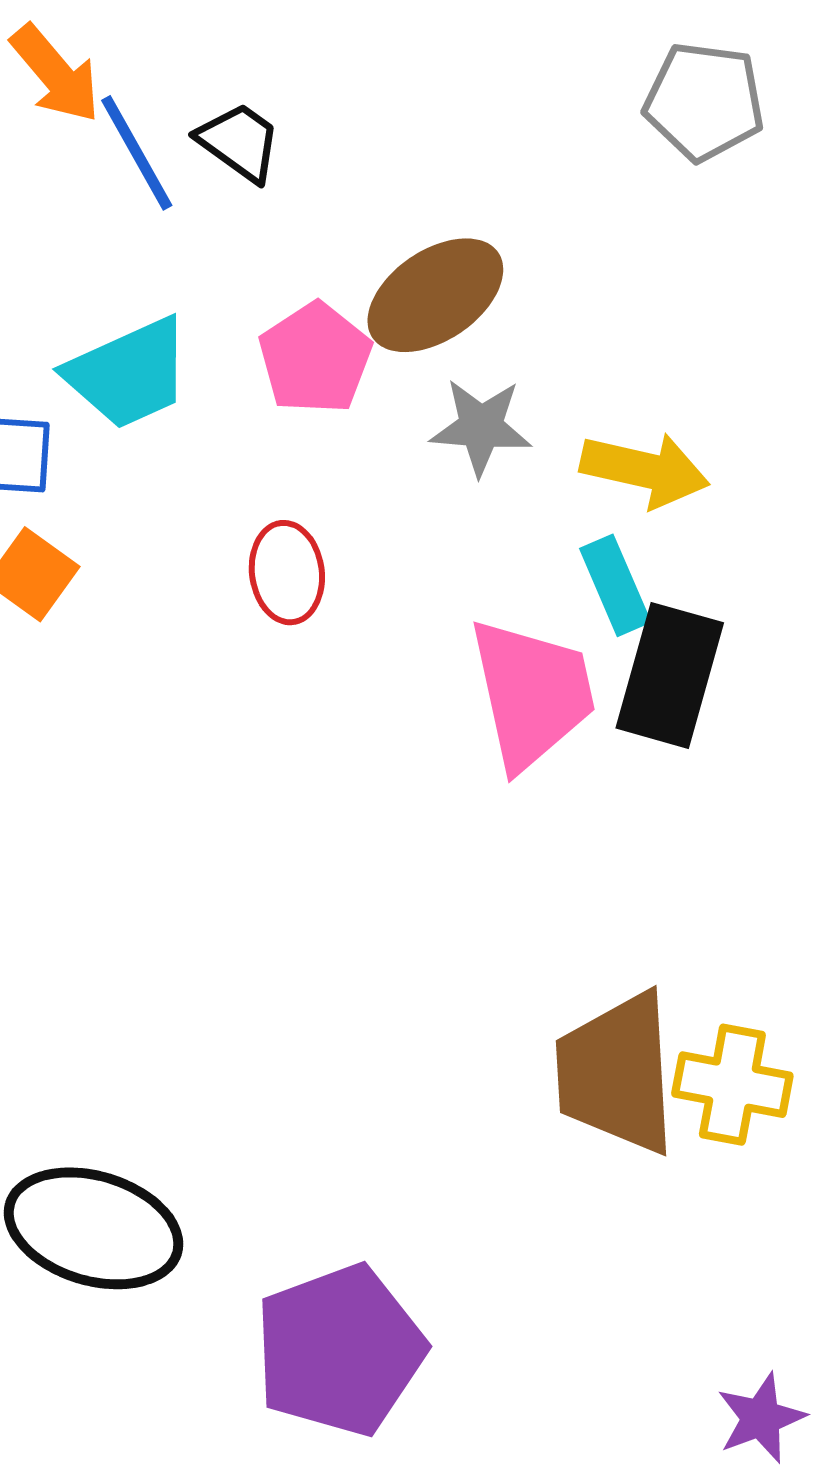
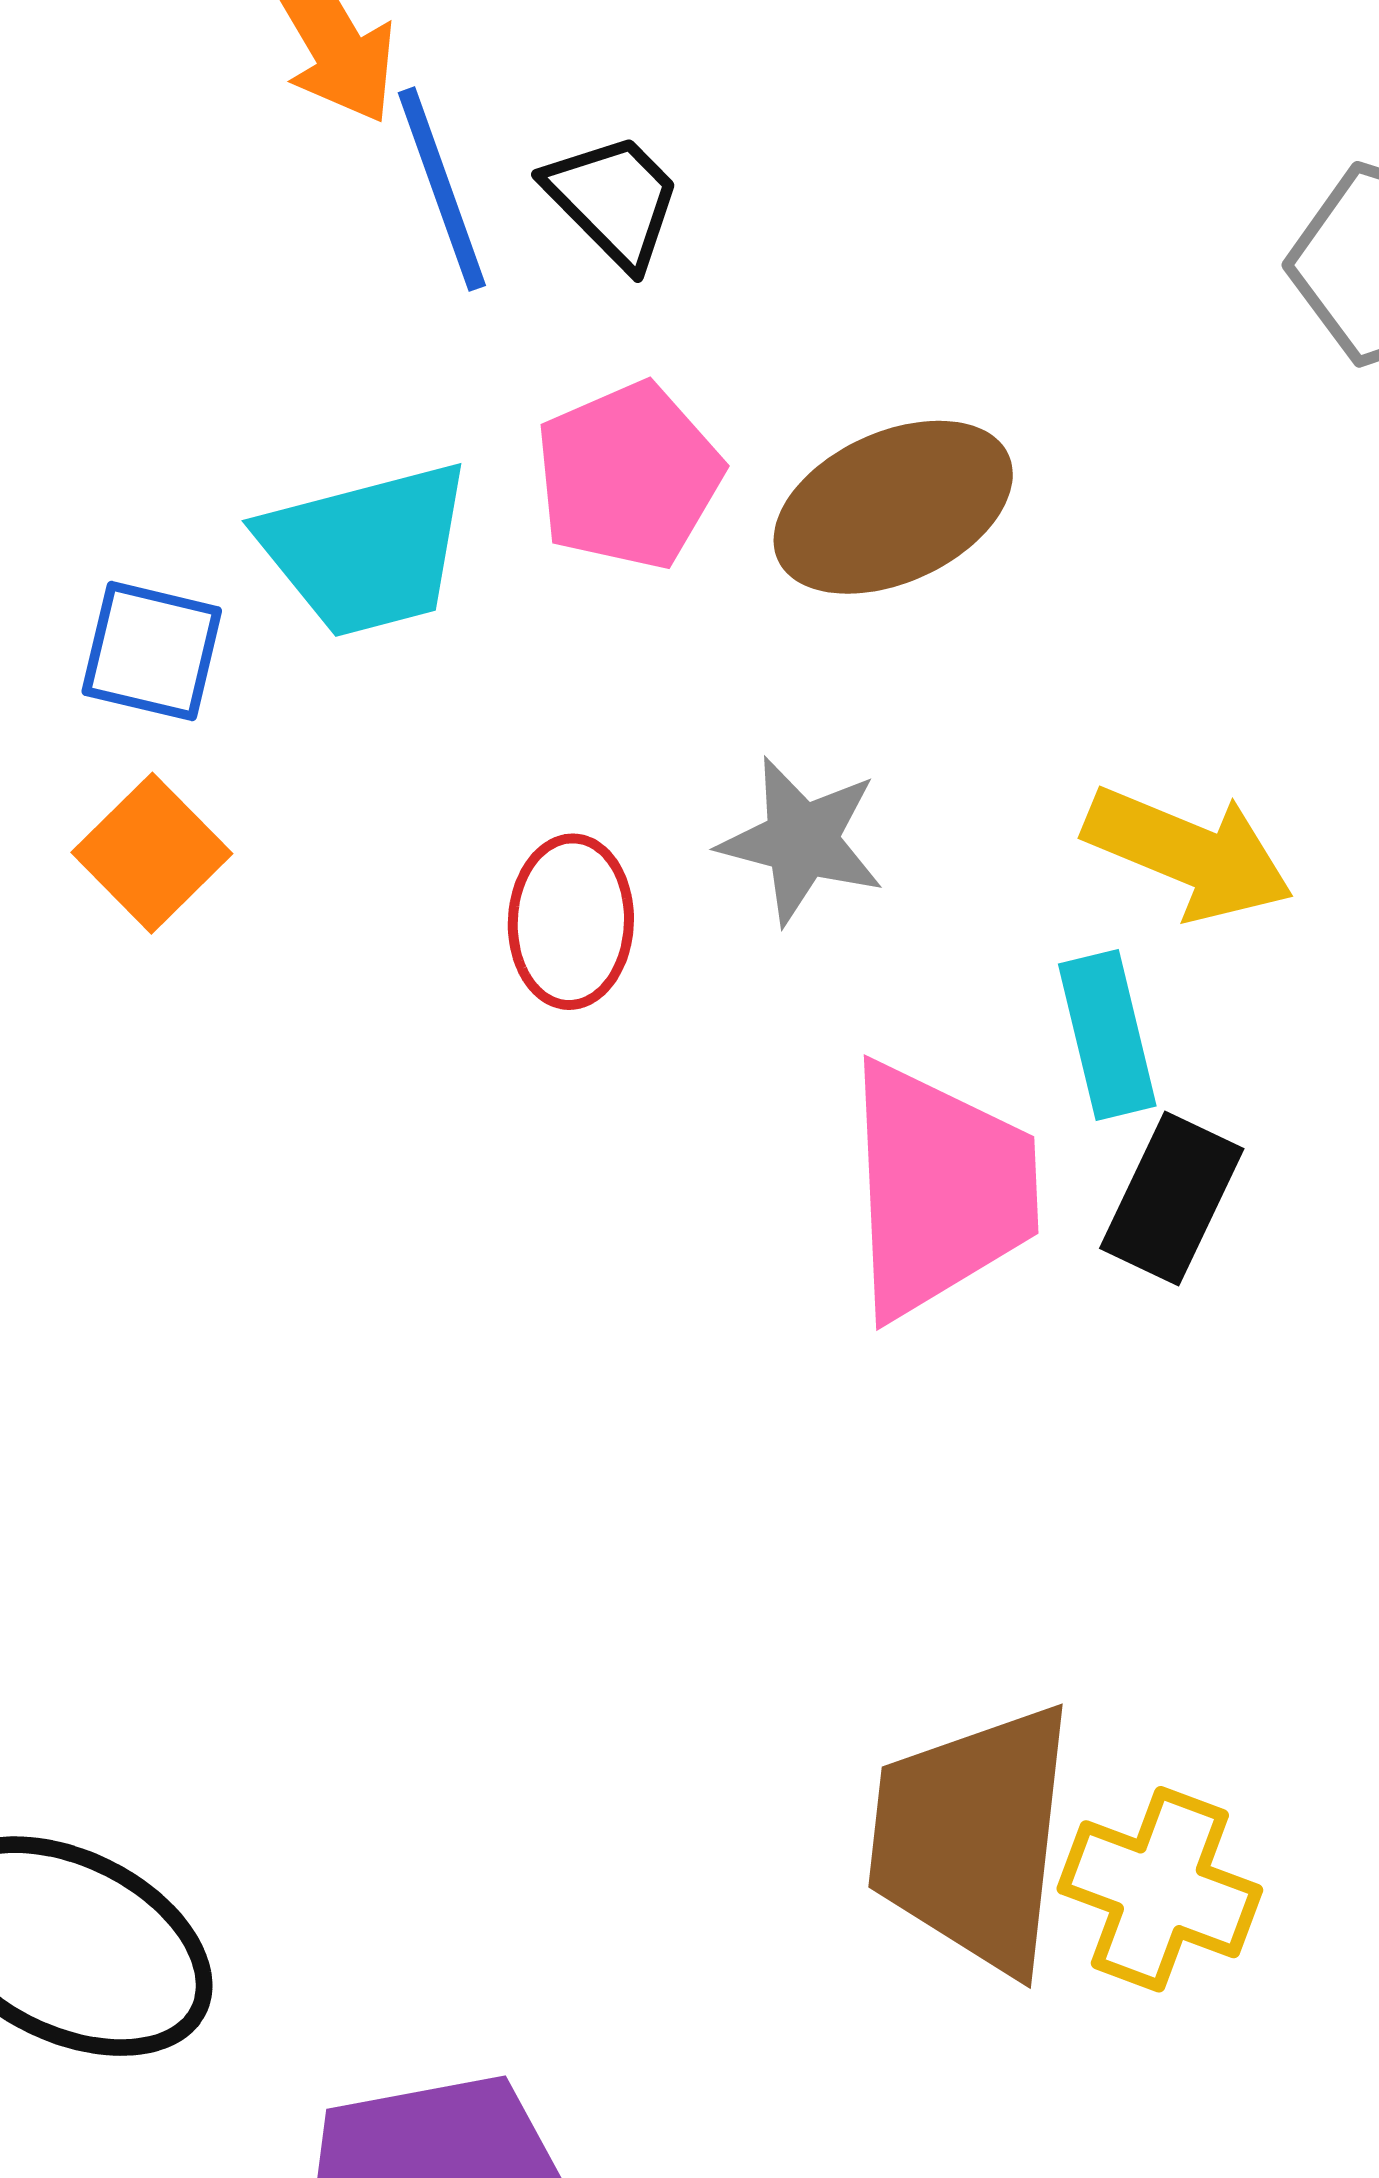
pink pentagon: (315, 358) -> (629, 476), moved
gray star: (481, 427) -> (802, 841), moved
black rectangle: (670, 675) -> (1172, 1198), size x0.7

